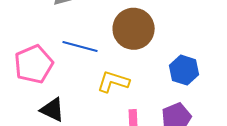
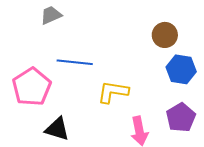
brown circle: (134, 29) -> (165, 35), moved, size x0.6

